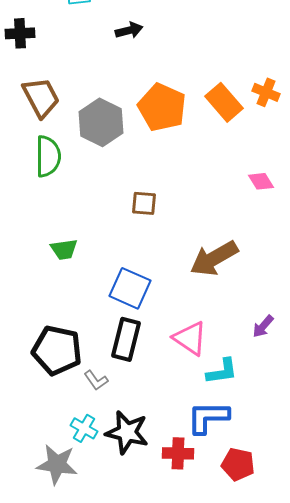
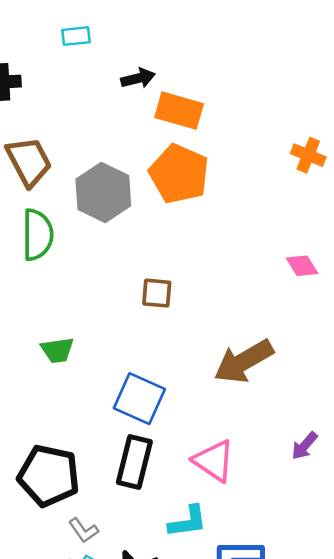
orange rectangle: (224, 102) -> (179, 111), moved, turned -33
cyan L-shape: (222, 371) -> (188, 522), moved
gray L-shape: (96, 380) -> (83, 530), moved

